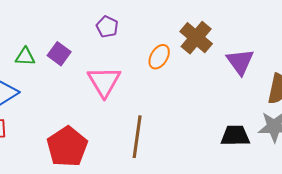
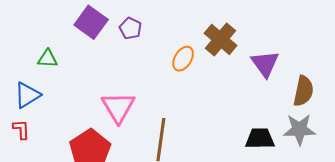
purple square: (59, 54) -> (91, 22), moved, size x1.4
pink triangle: (104, 82) -> (118, 107), moved

